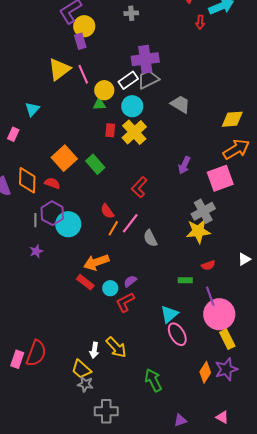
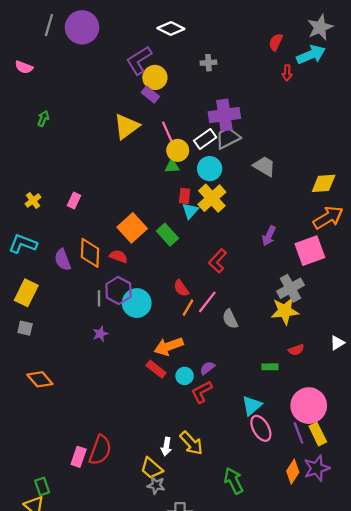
purple rectangle: (80, 41) -> (150, 95), turned -35
pink line: (83, 74) -> (167, 132), moved
cyan triangle: (32, 109) -> (190, 211), moved
purple line: (210, 296) -> (298, 433), moved

